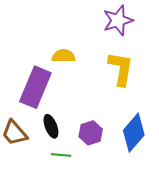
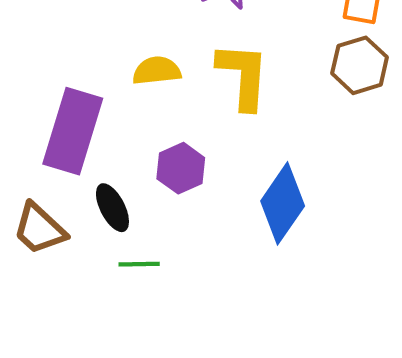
yellow semicircle: (64, 56) -> (157, 71), moved
purple hexagon: (91, 133) -> (181, 168), moved

